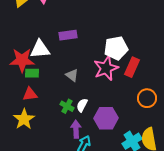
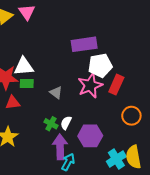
purple rectangle: (68, 35) -> (84, 44), moved, size x1.4
green rectangle: (32, 73) -> (27, 84), moved
red triangle: (30, 94) -> (13, 103), moved
purple arrow: (76, 129) -> (60, 147), size x1.4

